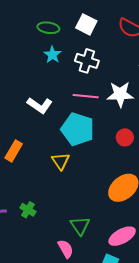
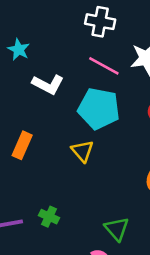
cyan star: (52, 55) -> (19, 50), moved
pink line: (86, 96) -> (104, 66), turned 30

